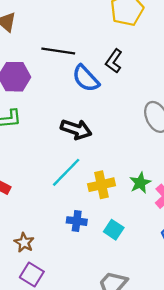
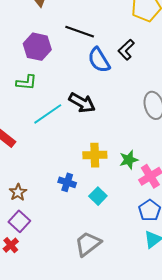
cyan line: (66, 172) -> (48, 114), moved

